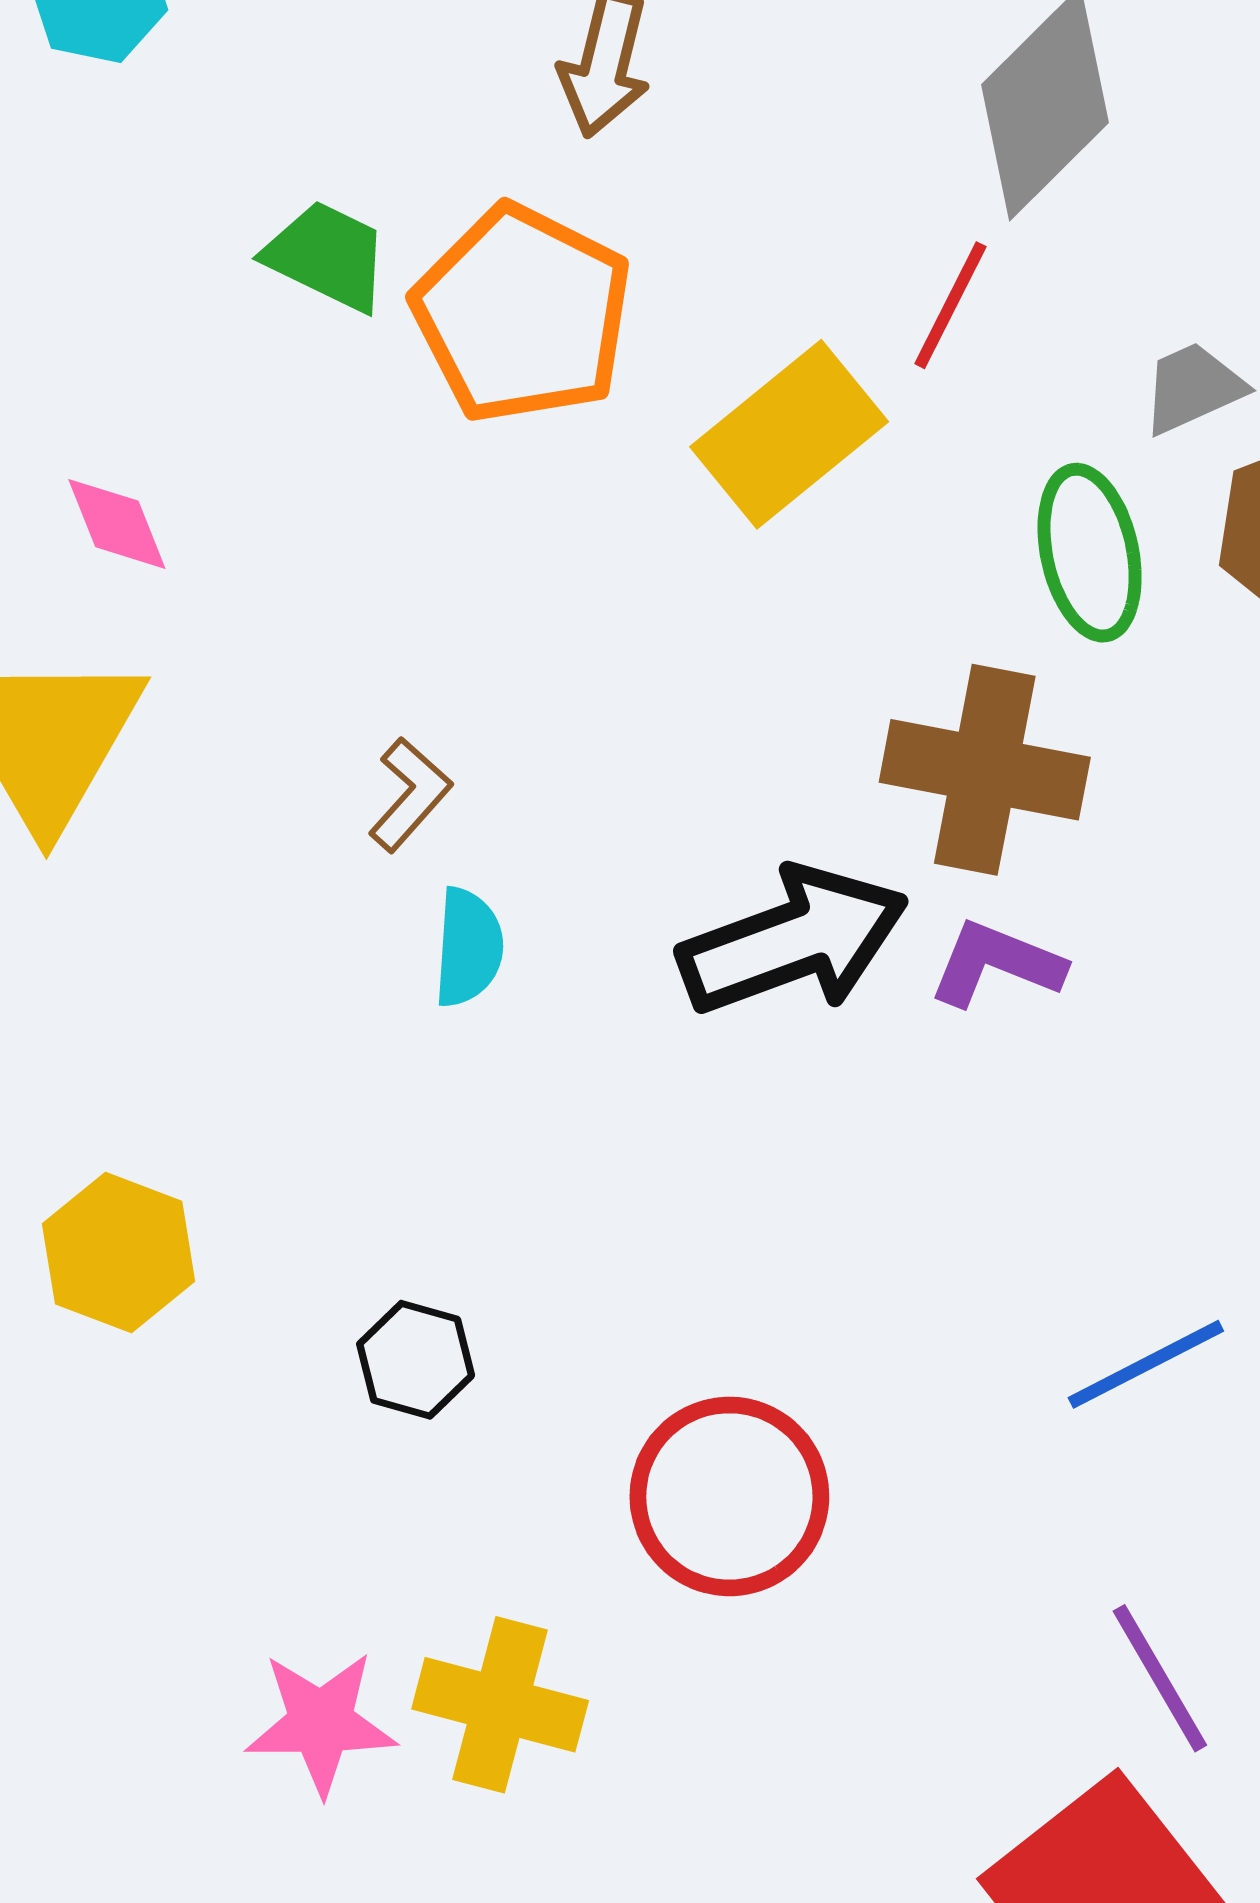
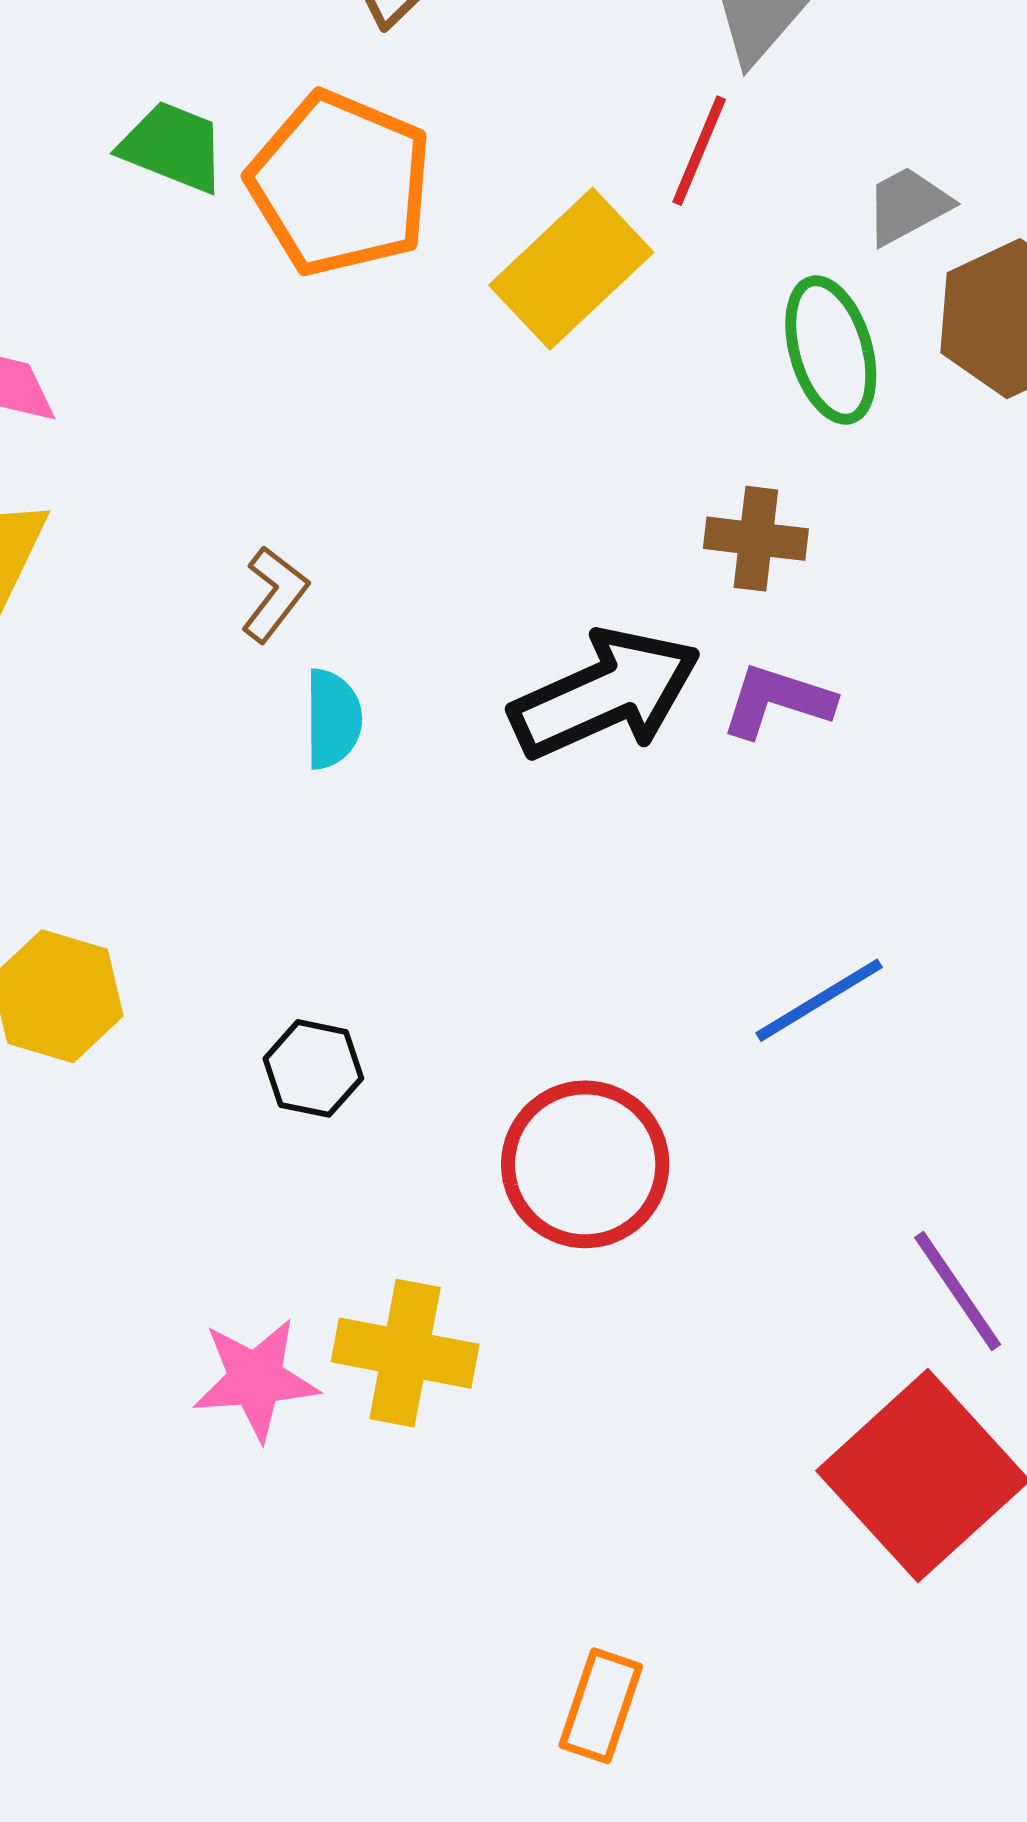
brown cross: (985, 770) -> (756, 539), size x0.6
blue line: (1146, 1364) -> (819, 1000), moved

